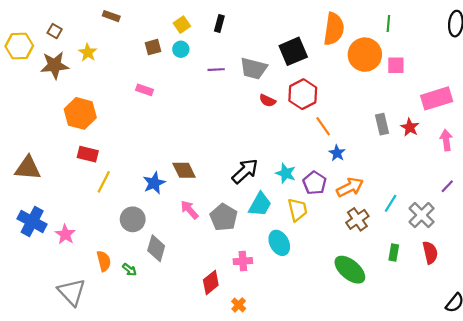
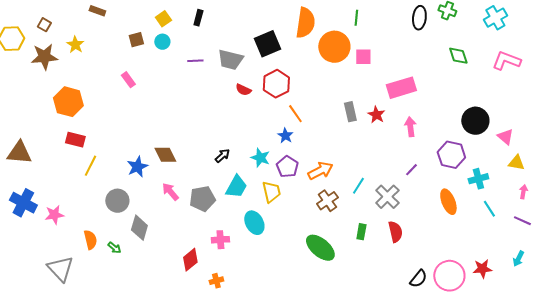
pink rectangle: (144, 90) -> (128, 80), turned 35
blue star: (337, 153) -> (285, 136), moved
black arrow: (245, 171) -> (222, 156), size x0.6
gray pentagon: (224, 217) -> (202, 199), turned 30
pink star: (65, 234) -> (54, 215), turned 30
orange cross: (239, 305) -> (216, 281), turned 32

